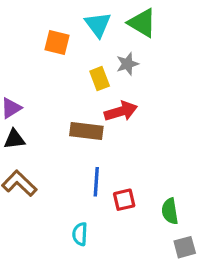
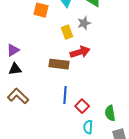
red square: (124, 200) -> (82, 106), turned -32
cyan semicircle: (80, 234) -> (88, 127), moved

